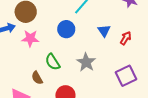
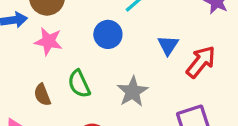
red arrow: (126, 38) -> (201, 62), size x1.5
brown semicircle: (37, 78) -> (42, 95), moved

